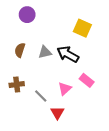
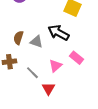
brown semicircle: (20, 50) -> (18, 38), moved
gray triangle: (45, 52) -> (36, 42), moved, turned 32

